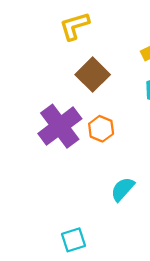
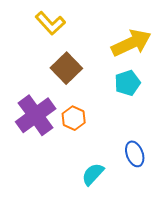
yellow L-shape: (74, 26) -> (50, 23), turned -116

